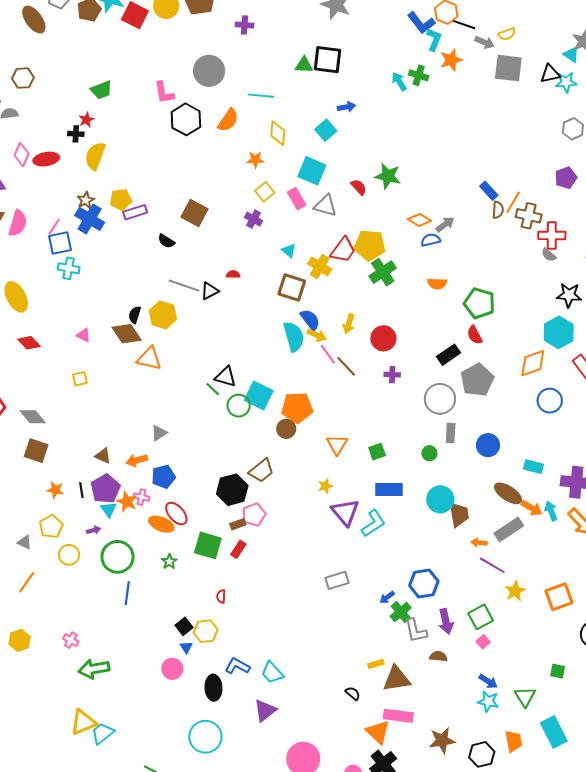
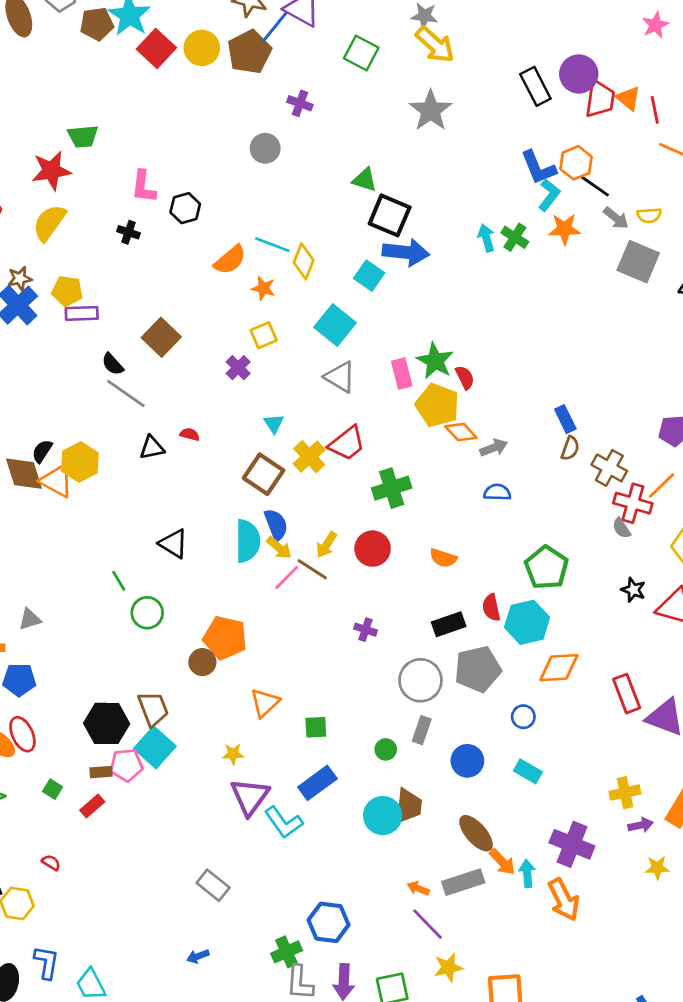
black square: (328, 60) -> (390, 215), moved
gray circle: (209, 71) -> (265, 148), moved, size x0.7
pink L-shape: (164, 93) -> (144, 187), moved
cyan line: (261, 96) -> (272, 245), moved
blue arrow: (346, 107) -> (406, 252), size x1.8
black hexagon: (186, 119) -> (185, 208), size x0.7
red star: (86, 120) -> (51, 171), size x1.8
orange semicircle: (228, 120) -> (230, 260), moved
cyan square: (326, 130) -> (369, 276), turned -30
black cross: (76, 134) -> (129, 232), moved
red semicircle: (359, 187) -> (465, 377), moved
pink rectangle: (297, 199) -> (402, 374), moved
orange line: (513, 202) -> (662, 486), moved
blue semicircle: (431, 240) -> (497, 492), moved
yellow pentagon: (370, 245) -> (437, 405), moved
orange semicircle: (437, 284) -> (443, 558), moved
gray line: (184, 286) -> (126, 393), moved
black star: (569, 295) -> (633, 590), size x0.7
green pentagon: (479, 303) -> (547, 568), moved
cyan hexagon: (559, 332) -> (527, 622), moved
red circle: (383, 338) -> (373, 549), moved
pink line: (328, 354) -> (287, 578), turned 65
orange triangle: (149, 359) -> (57, 481), moved
brown line: (346, 366) -> (312, 569), moved, turned -30
black triangle: (226, 377) -> (173, 544), moved
cyan square: (259, 395) -> (155, 747), moved
blue circle: (550, 401) -> (523, 717), moved, size x0.7
cyan rectangle: (533, 467) -> (528, 771), moved
brown trapezoid: (261, 471) -> (153, 709), turned -88
blue rectangle: (389, 490) -> (317, 783), turned -52
brown trapezoid: (459, 515) -> (408, 806), moved
cyan L-shape: (373, 523) -> (284, 822), turned 72
green square: (208, 545) -> (53, 789), size x0.5
gray rectangle: (337, 580) -> (213, 885), turned 40
red semicircle: (221, 596) -> (51, 863), turned 104
blue arrow: (387, 597) -> (198, 956), moved
blue L-shape: (237, 666) -> (46, 962), turned 55

